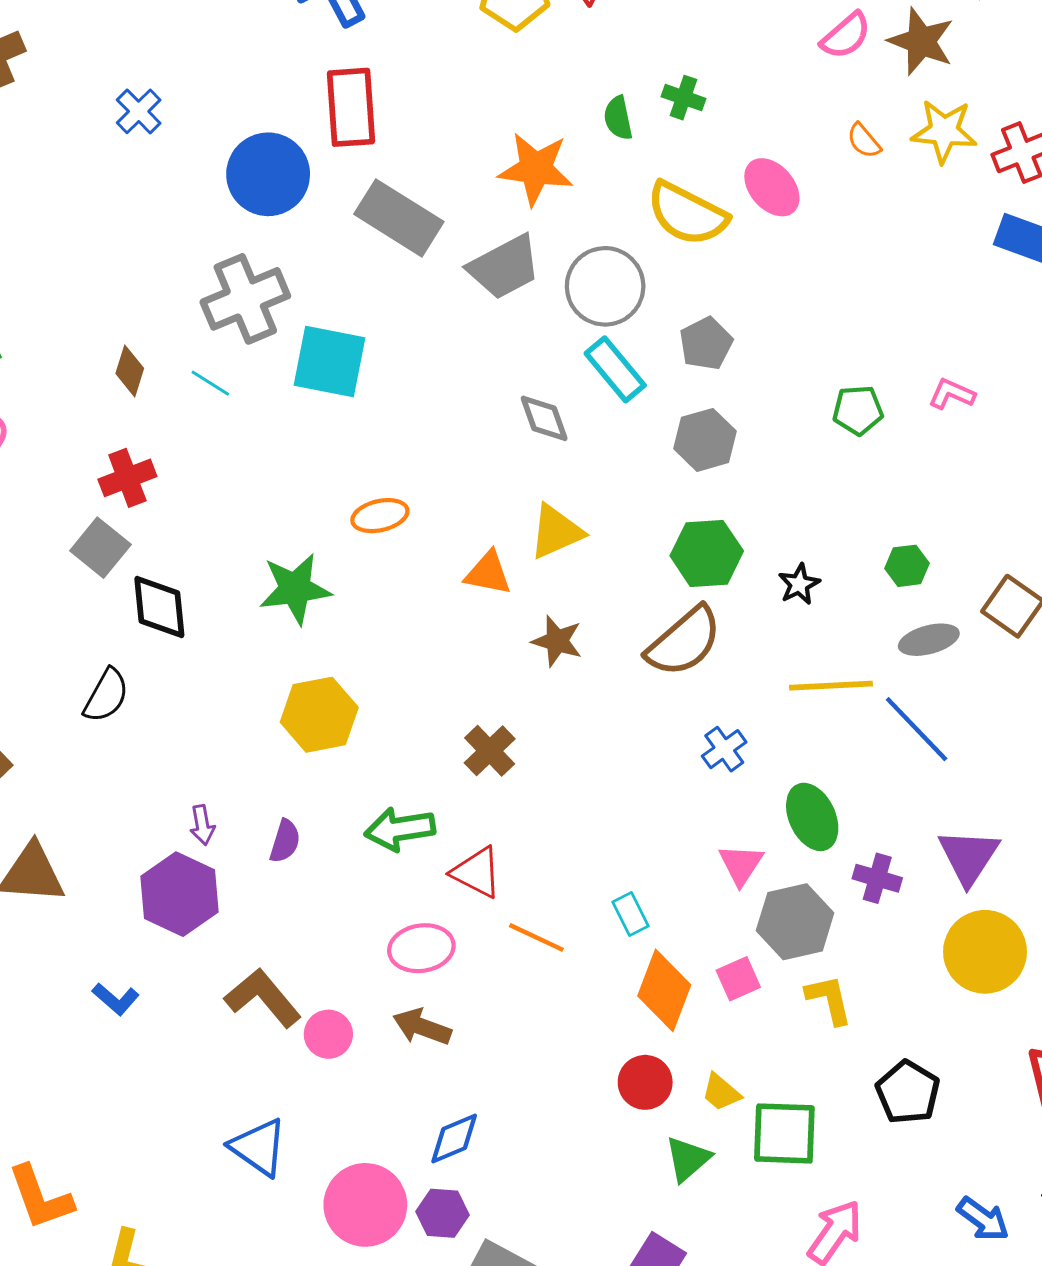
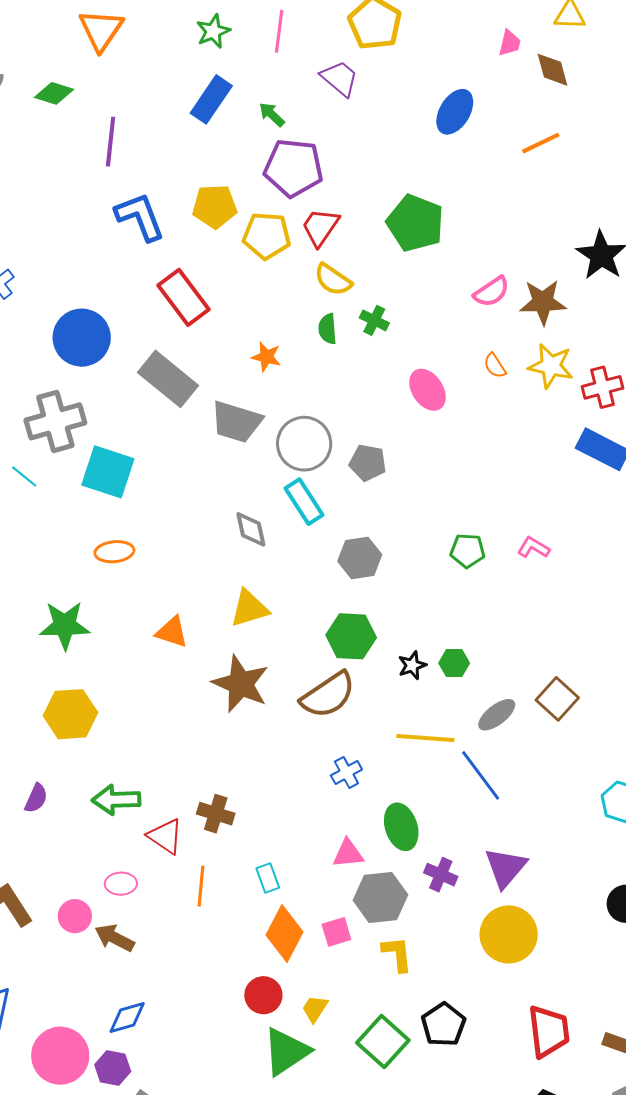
brown star: (921, 41) -> (543, 302), turned -30
red rectangle: (351, 107) -> (183, 297), moved, turned -40
orange star: (536, 169) -> (266, 357), size x0.6
yellow semicircle: (687, 214) -> (333, 280), moved, size x0.7
gray trapezoid: (504, 267) -> (236, 422), turned 38
gray pentagon: (706, 343) -> (368, 463), moved, turned 30
orange ellipse: (380, 516) -> (114, 552), moved
green hexagon: (907, 566) -> (454, 663), moved
orange triangle: (488, 573) -> (172, 632), moved
gray ellipse: (929, 640) -> (497, 715), turned -30
brown star: (557, 641) -> (241, 684), size x1.6
brown cross: (490, 751) -> (216, 814), moved, turned -36
pink triangle: (741, 865) -> (348, 853), turned 44
orange line: (536, 937) -> (201, 886), turned 63
pink ellipse: (421, 948) -> (121, 884), size x0.7
pink circle: (328, 1034) -> (75, 916), moved
yellow trapezoid: (721, 1092) -> (315, 1009), turned 76
green square: (784, 1133) -> (383, 1041), moved, turned 33
green triangle: (688, 1159) -> (286, 1052), size x1.5

